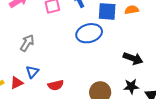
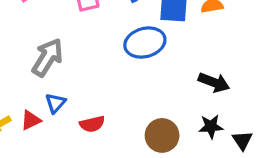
gray arrow: (27, 43) -> (48, 57), size x1.4

